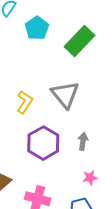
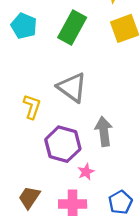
gray arrow: (83, 141) -> (104, 131), size x1.5
pink star: (90, 178) -> (86, 172), moved

